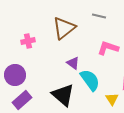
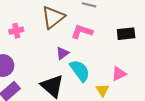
pink L-shape: (108, 48) -> (82, 32), moved
purple triangle: (73, 63) -> (62, 53), turned 48

